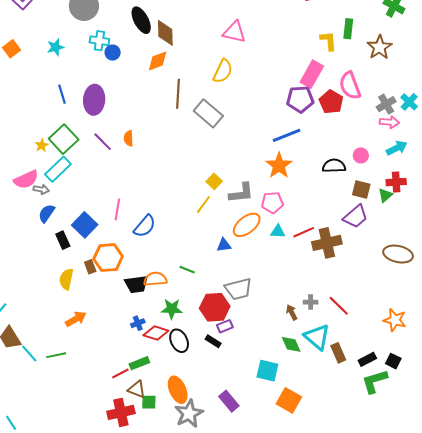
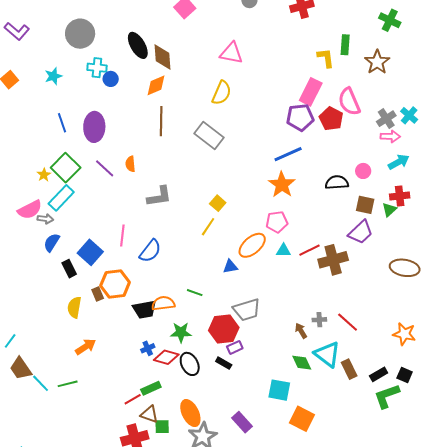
brown line: (178, 94) -> (161, 121), moved
gray L-shape: (241, 193) -> (159, 196), moved

